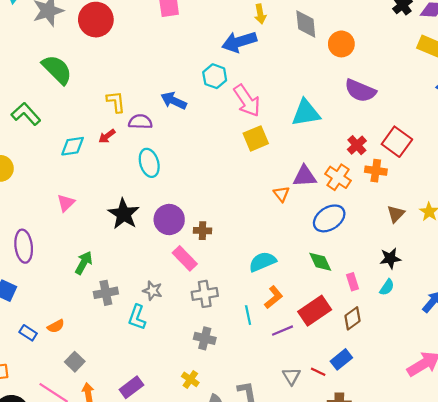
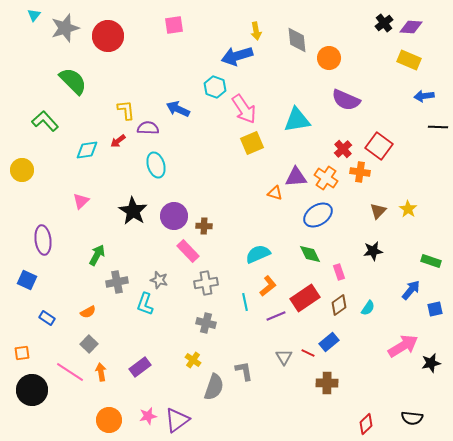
orange triangle: (281, 194) -> (275, 193), turned -35
cyan semicircle: (387, 287) -> (368, 308), moved
orange semicircle: (56, 326) -> (88, 312), moved

